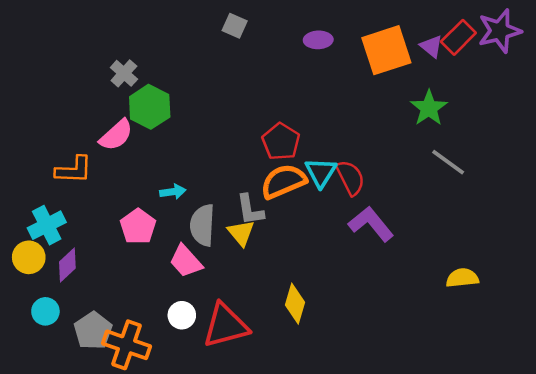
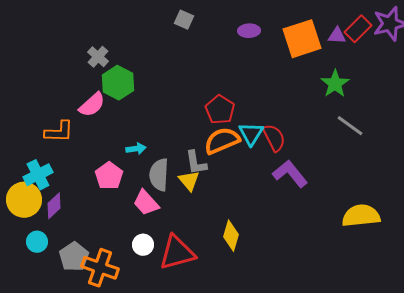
purple triangle: (431, 46) -> (337, 36), turned -36
yellow circle: (29, 257) -> (24, 200), size x1.4
yellow semicircle: (462, 278) -> (361, 216), size x1.5

